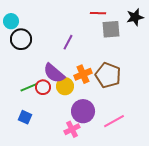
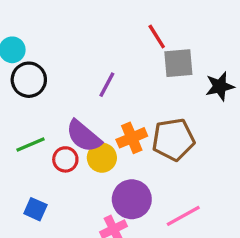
red line: (98, 13) -> (157, 37), turned 56
black star: (135, 17) -> (220, 86), moved
brown pentagon: (108, 75) -> (173, 139), turned -30
green line: (29, 87) -> (30, 144), moved

